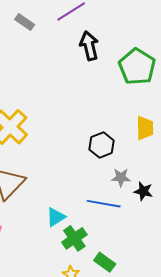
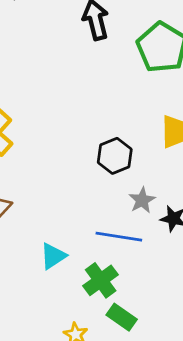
gray star: (121, 177) -> (142, 200), turned -30
green cross: (74, 238) -> (101, 280), moved

